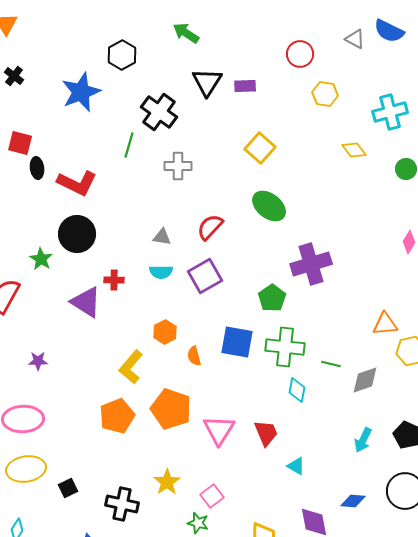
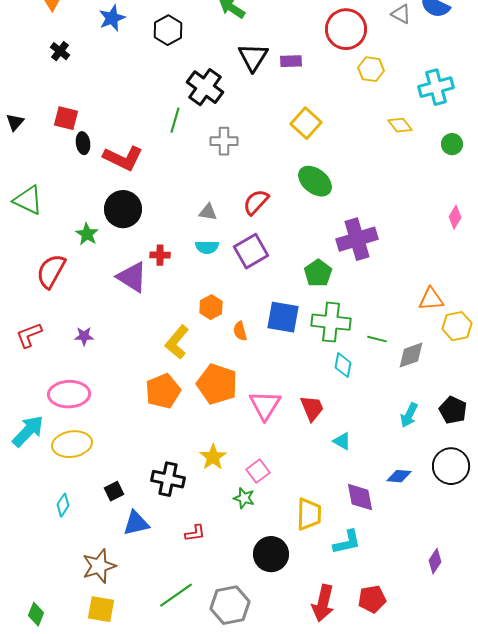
red circle: (300, 54) -> (346, 29), size x1.5
blue star: (81, 92) -> (112, 18), moved, size x0.7
black square: (68, 488) -> (114, 491), moved

